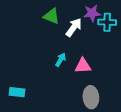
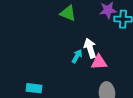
white arrow: (74, 27) -> (90, 48), moved, turned -54

